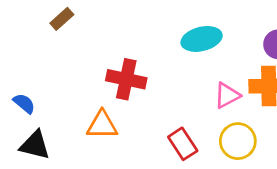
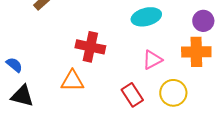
pink triangle: (227, 95) -> (152, 60), moved

